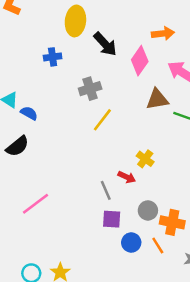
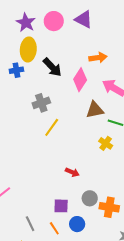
blue cross: (53, 57) -> (16, 70), moved
yellow cross: (145, 159) -> (106, 143), moved
gray line: (106, 190) -> (30, 224), moved
orange line: (158, 245) -> (54, 228), moved

